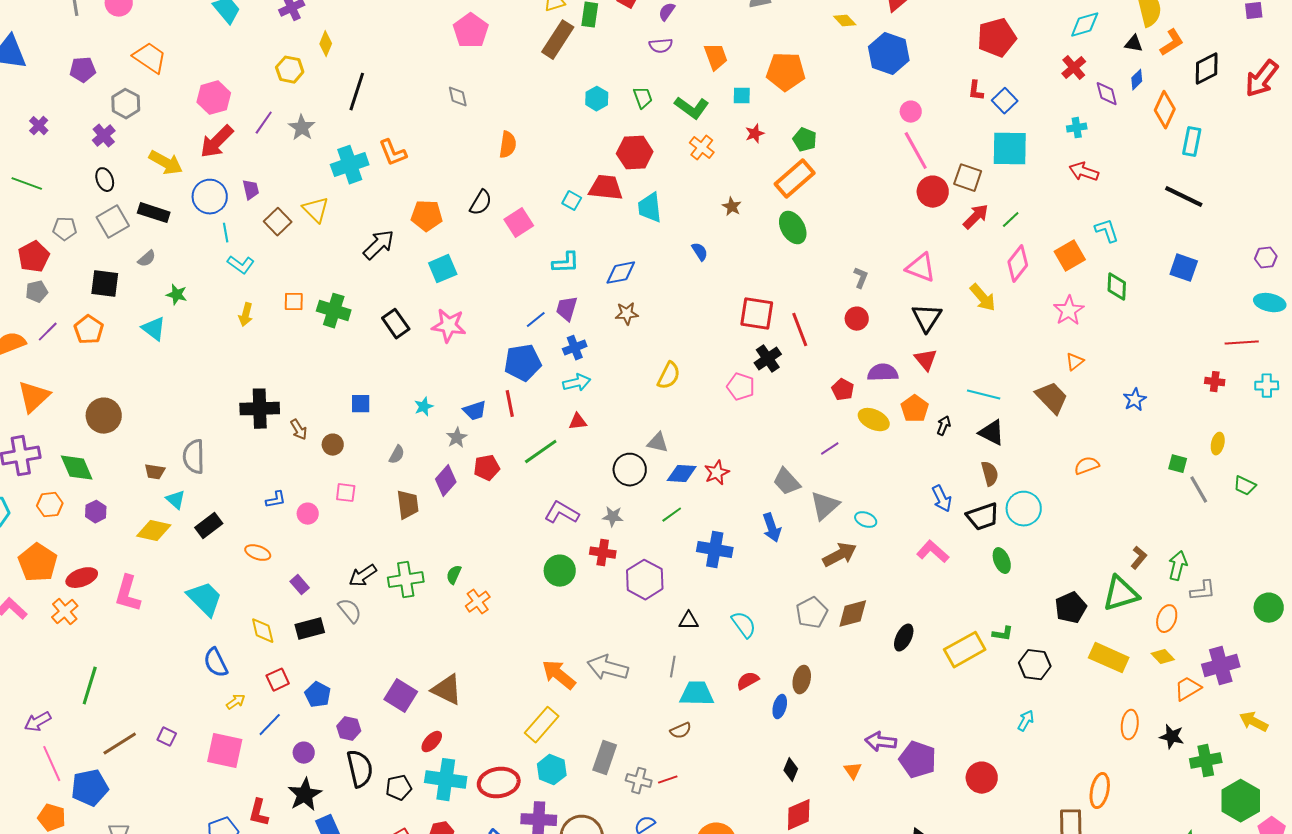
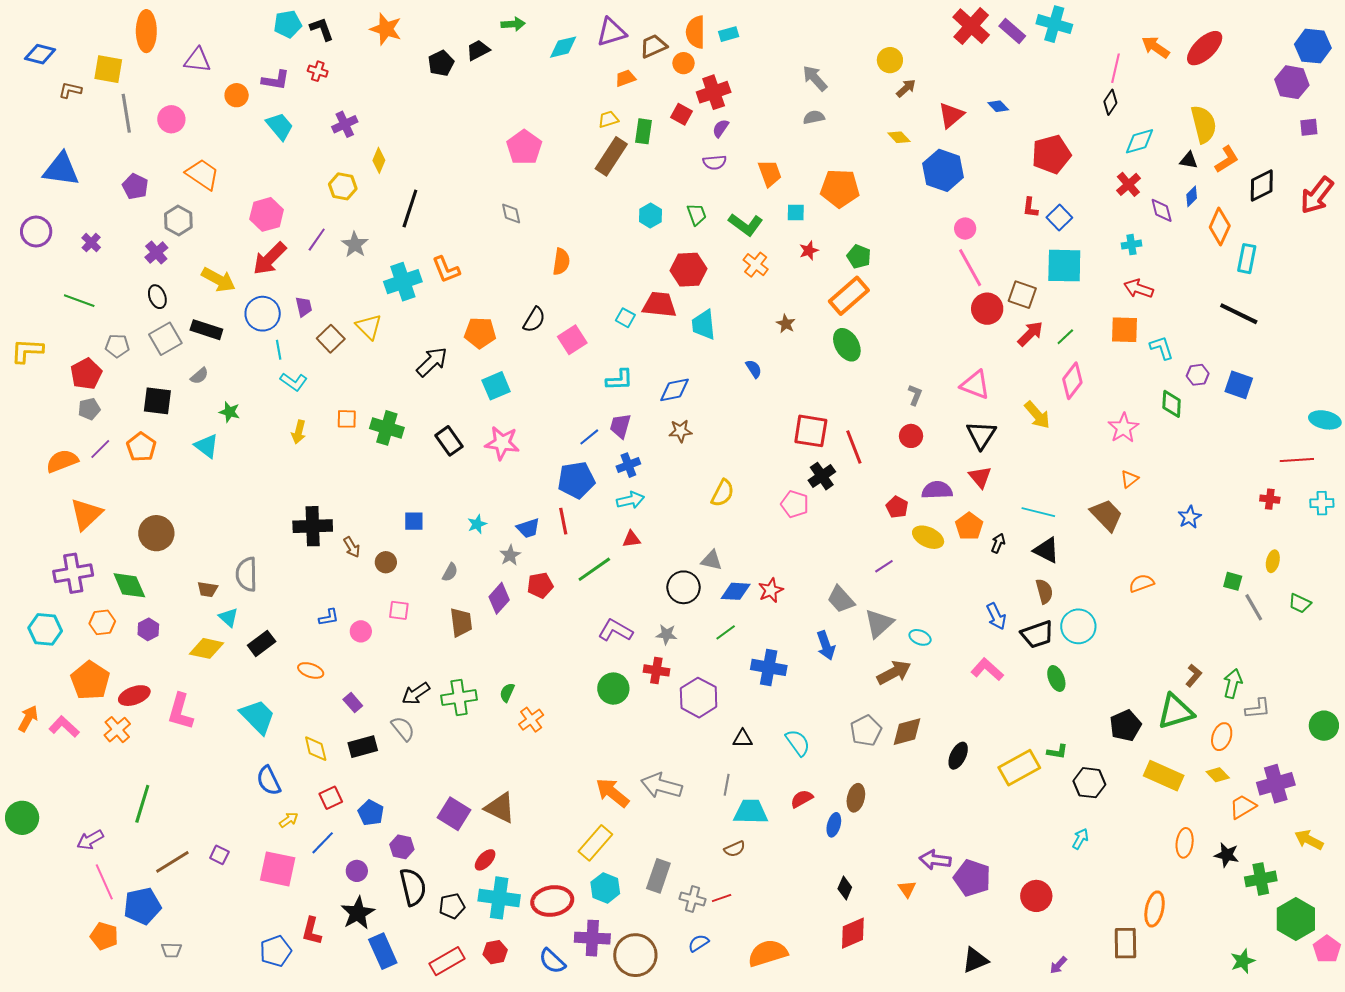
purple pentagon: (83, 70) -> (135, 186), turned 30
orange square: (1070, 256) -> (1124, 330), moved, turned 32
purple hexagon: (1266, 258) -> (1198, 375), moved

